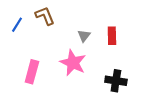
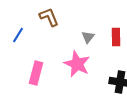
blue line: (17, 25) -> (18, 35), moved

